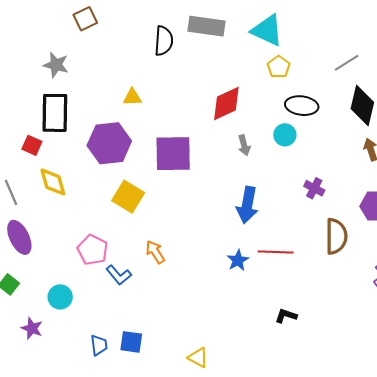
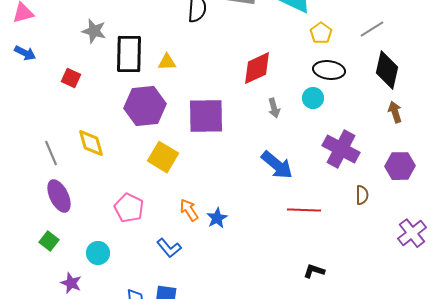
yellow pentagon: (279, 67) -> (321, 33), moved
black rectangle: (55, 113) -> (129, 54), moved
red square: (32, 145) -> (71, 78), moved
purple cross: (314, 188) -> (341, 149), size x1.8
blue arrow: (247, 205) -> (277, 165), turned -60
brown semicircle: (336, 236) -> (362, 195), size x0.6
blue star: (238, 260) -> (217, 218), moved
blue L-shape: (119, 275) -> (169, 248), moved

